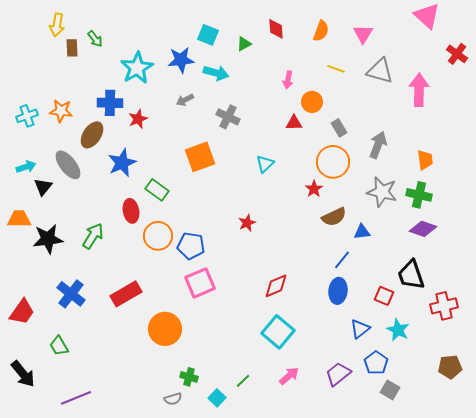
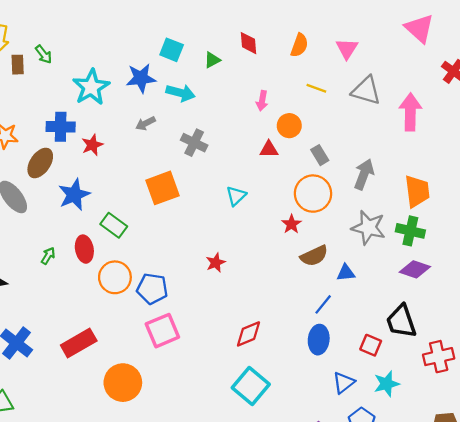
orange trapezoid: (425, 160) -> (417, 191), size x1.4
green arrow: (93, 236) -> (48, 256), moved, size x0.6
cyan star: (398, 330) -> (387, 384), turned 30

